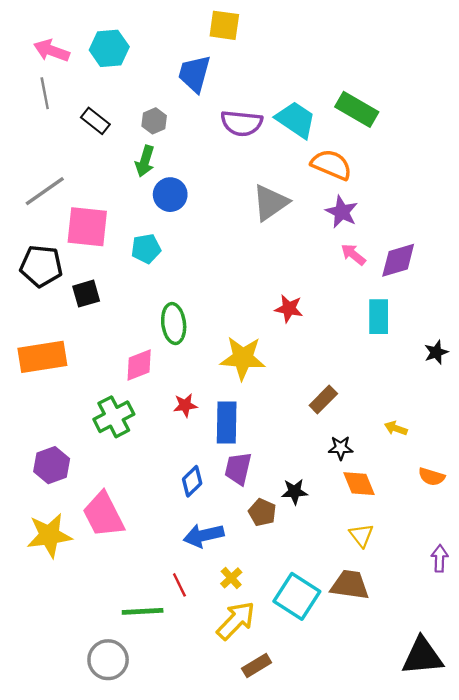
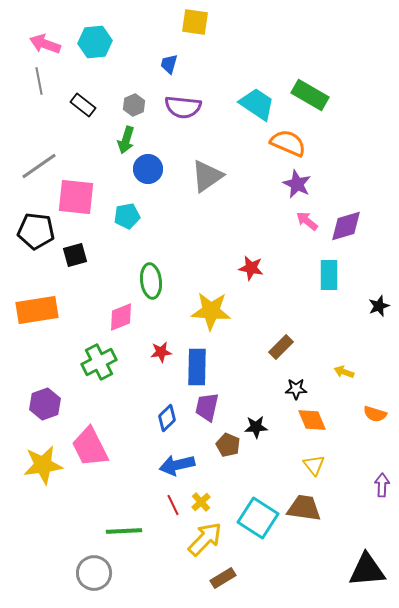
blue trapezoid: (194, 74) -> (169, 64), size x0.6
purple semicircle: (242, 123) -> (183, 107), moved
gray triangle: (270, 203) -> (207, 176), moved
red line: (179, 585) -> (173, 505), moved

